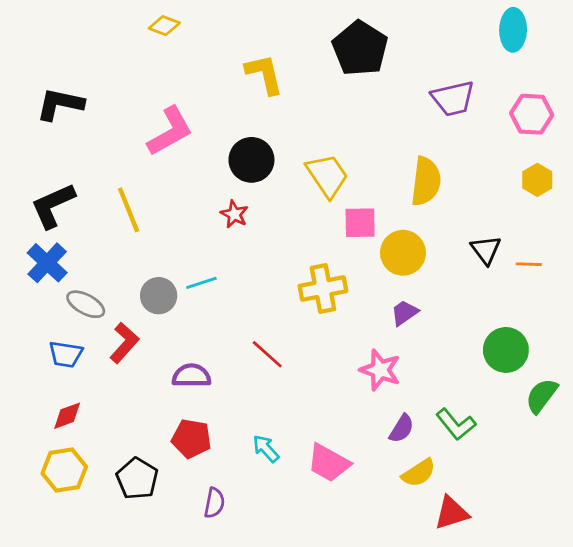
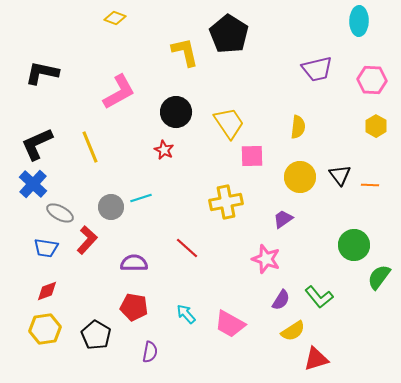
black pentagon: (360, 48) -> (229, 34), moved
yellow semicircle: (426, 181) -> (298, 127), size x0.7
yellow circle: (403, 253) -> (300, 177), moved

